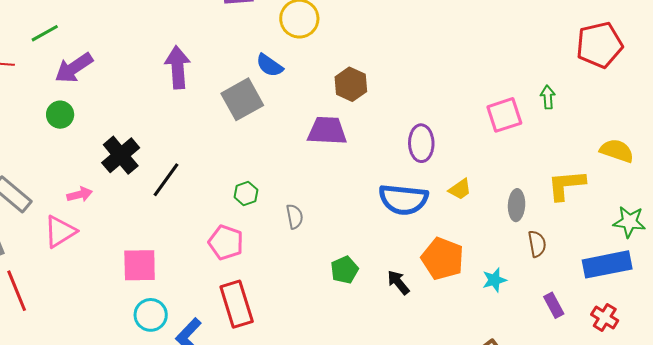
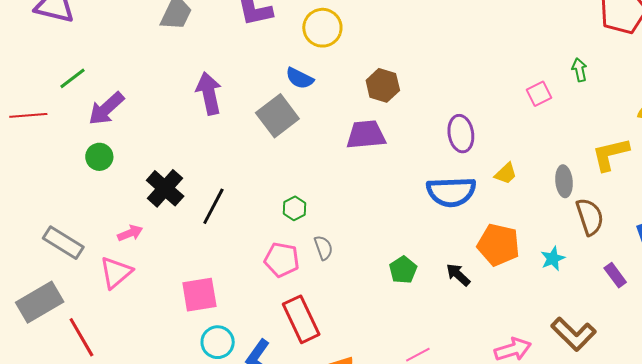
pink square: (504, 115) -> (539, 94), size x0.7
gray semicircle: (295, 216) -> (323, 248), moved
brown semicircle: (537, 244) -> (590, 217), size x1.4

